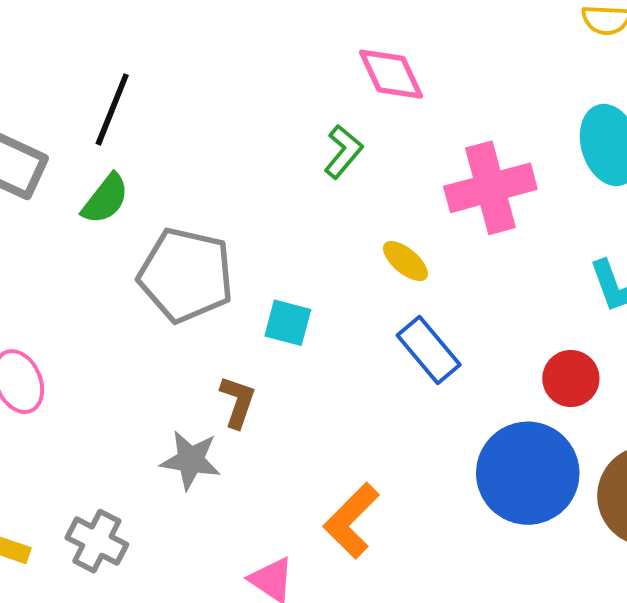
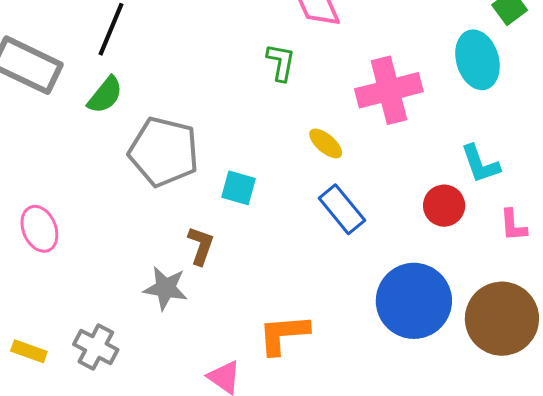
green L-shape: (343, 152) -> (281, 62), turned -30
red circle: (571, 378) -> (444, 206), moved
orange L-shape: (351, 521) -> (283, 334), turned 40

